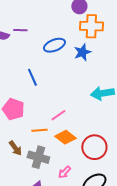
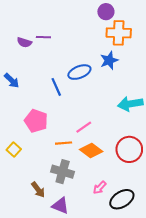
blue ellipse: (54, 45) -> (79, 72), moved
red circle: (94, 147) -> (129, 149), moved
brown arrow: (15, 148) -> (38, 190), moved
pink arrow: (64, 172) -> (100, 188), moved

